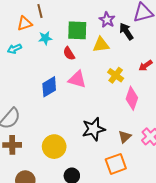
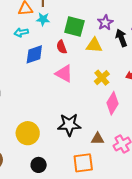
cyan star: (45, 38) -> (43, 19), moved
cyan arrow: (14, 49) -> (21, 32), moved
blue diamond: (49, 87) -> (34, 54), moved
brown triangle: (125, 137) -> (98, 139), turned 32

